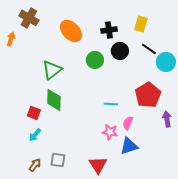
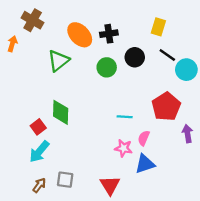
black cross: (109, 30) -> (109, 34), moved
green triangle: (52, 70) -> (58, 61), moved
red square: (34, 113) -> (38, 127), turned 32
cyan arrow: (35, 135) -> (39, 152), size x1.5

